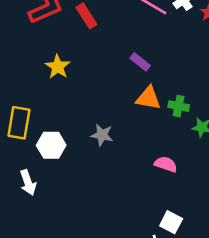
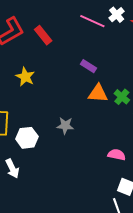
green cross: (179, 106) -> (122, 97), turned 35
pink semicircle: (166, 164) -> (117, 155), moved

